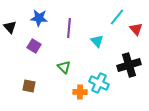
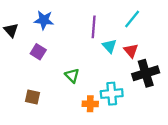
purple line: (69, 28) -> (94, 27), moved
red triangle: (136, 29) -> (131, 51), moved
cyan cross: (99, 83) -> (112, 94), turned -30

